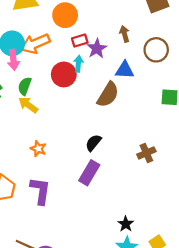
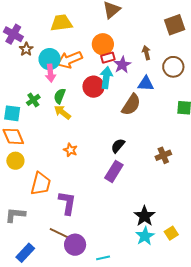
orange circle: (65, 15) -> (103, 44), moved
cyan arrow: (78, 64) -> (106, 78), size x1.5
purple L-shape: (40, 191) -> (67, 203), moved
black star: (126, 224) -> (144, 216), size x1.5

